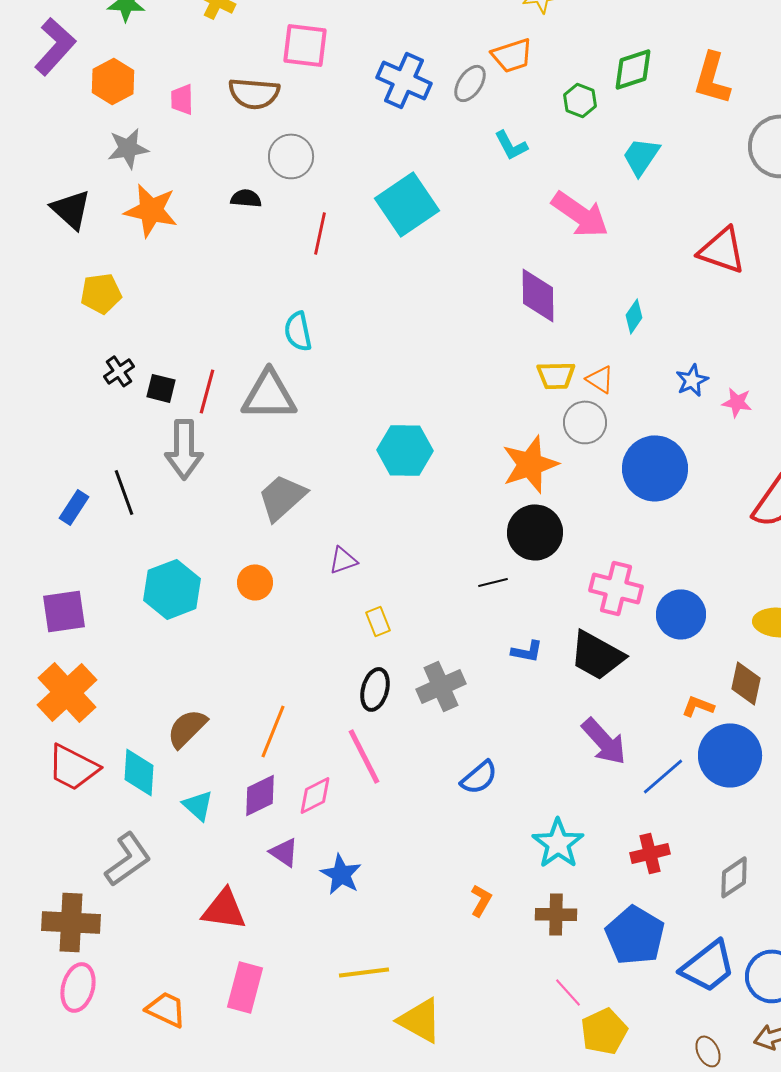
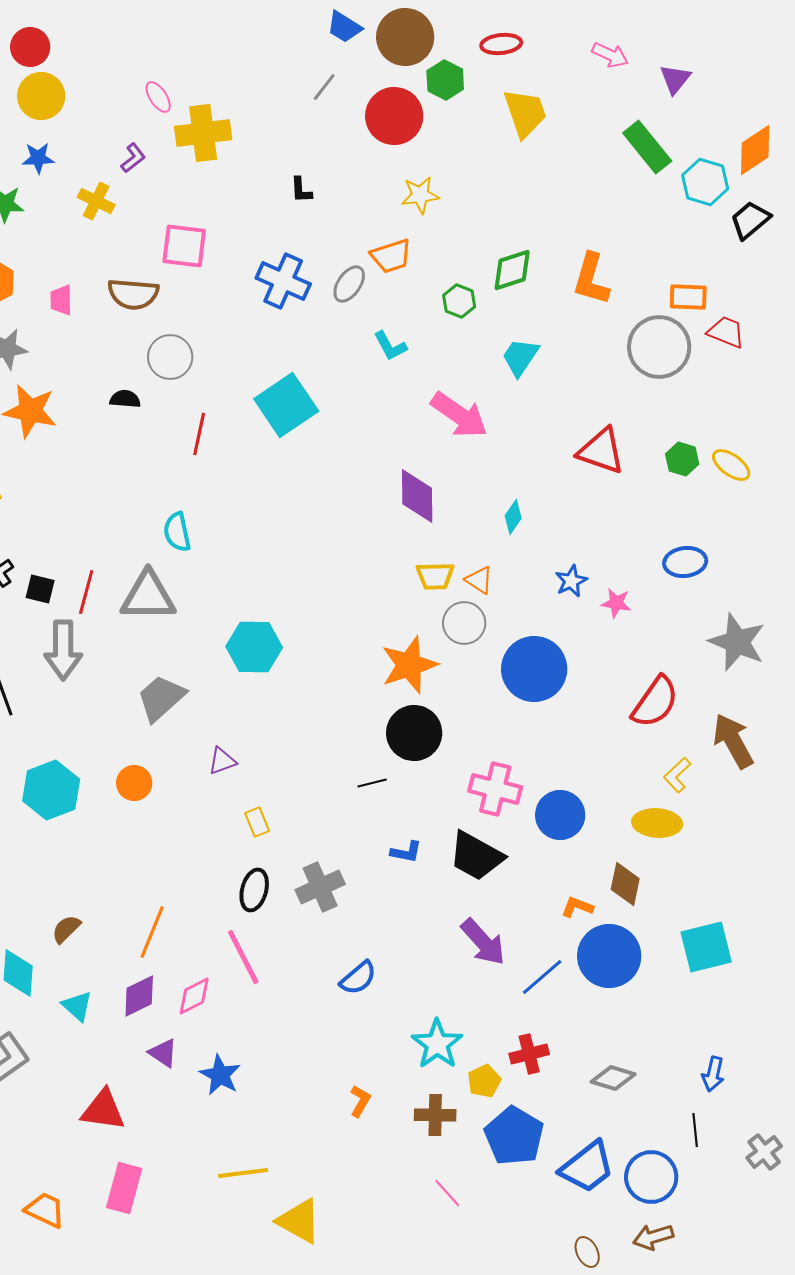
cyan hexagon: (405, 450) -> (254, 647), moved
brown semicircle: (187, 728) -> (66, 929), size x0.7
gray diamond: (734, 877) -> (613, 1078), turned 51
yellow pentagon: (604, 1031) -> (484, 1081), moved, size x0.7

